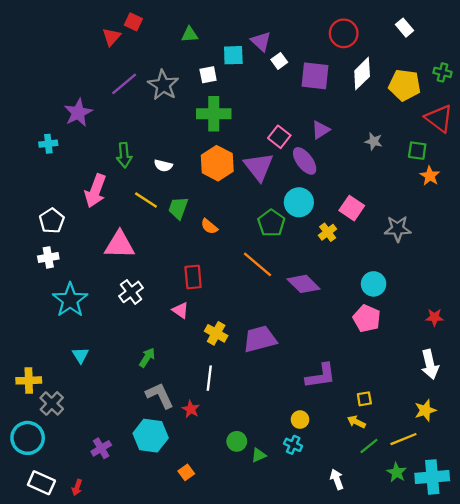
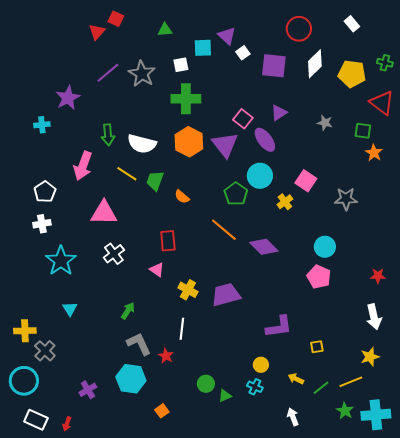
white semicircle: (163, 166) -> (142, 144), size x1.8
yellow arrow: (356, 422) -> (296, 379), moved

